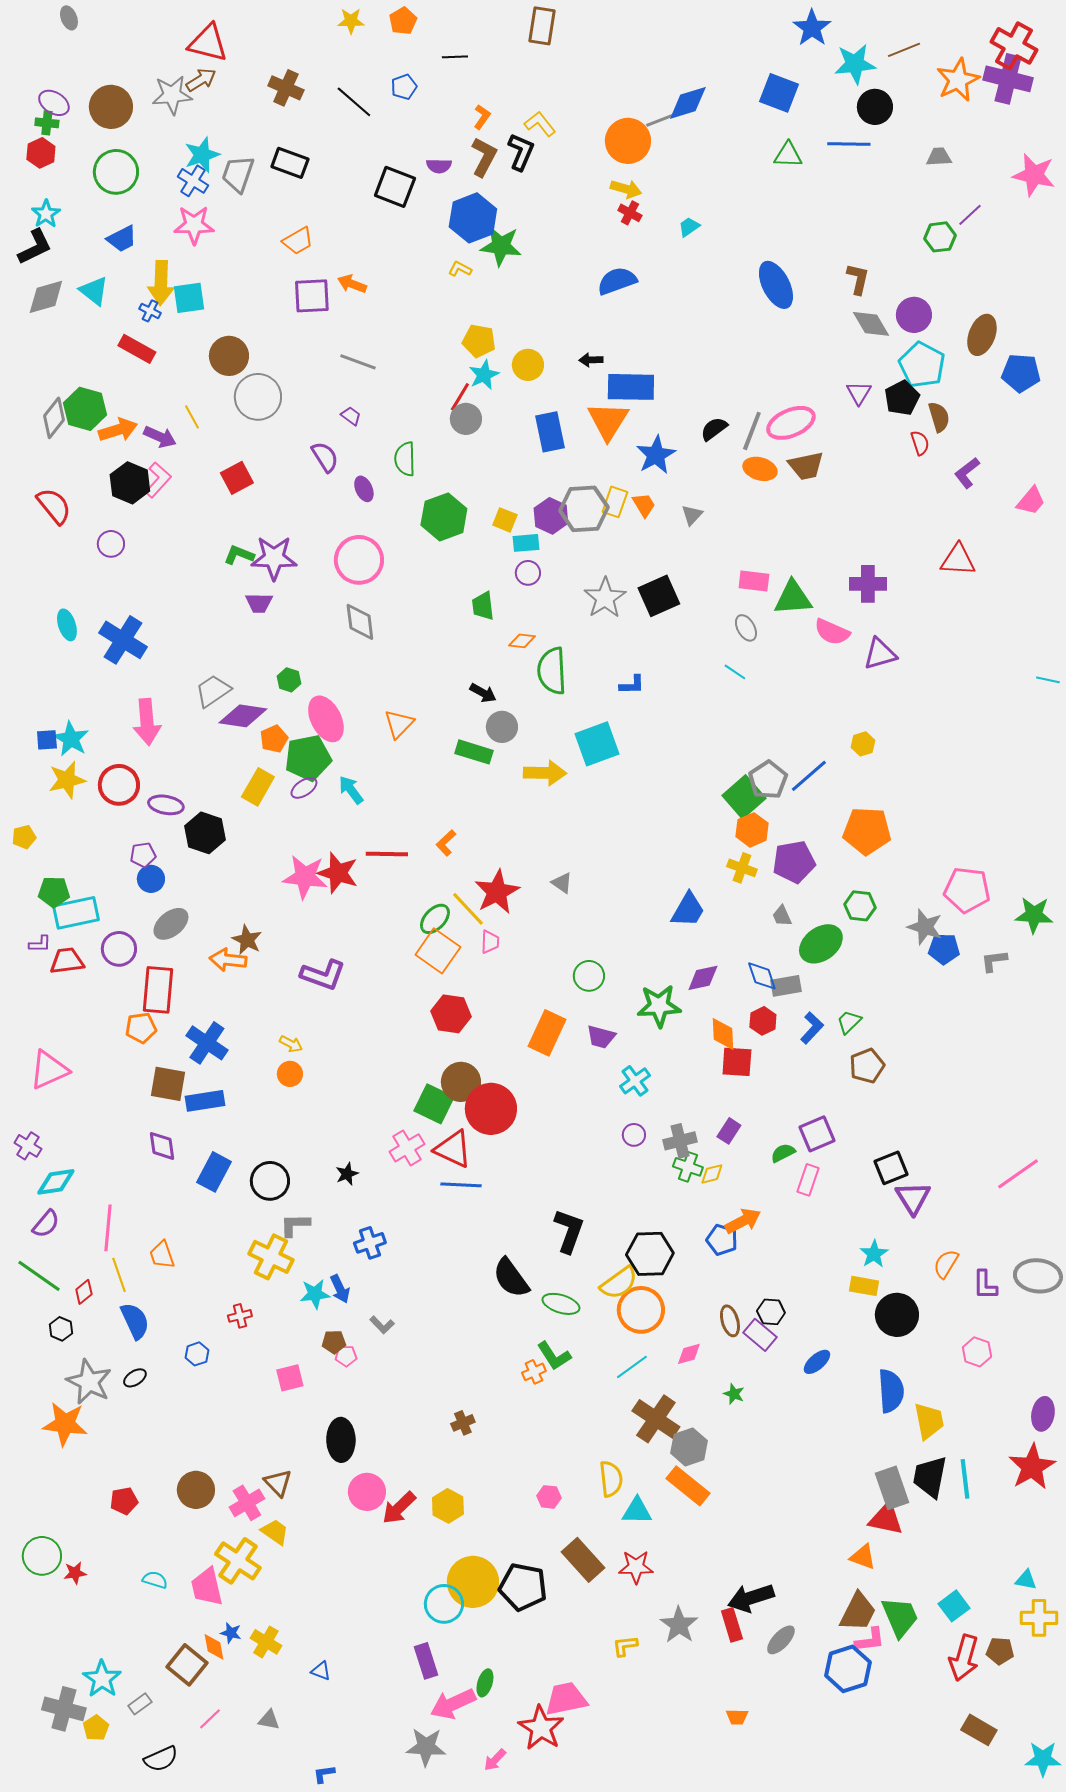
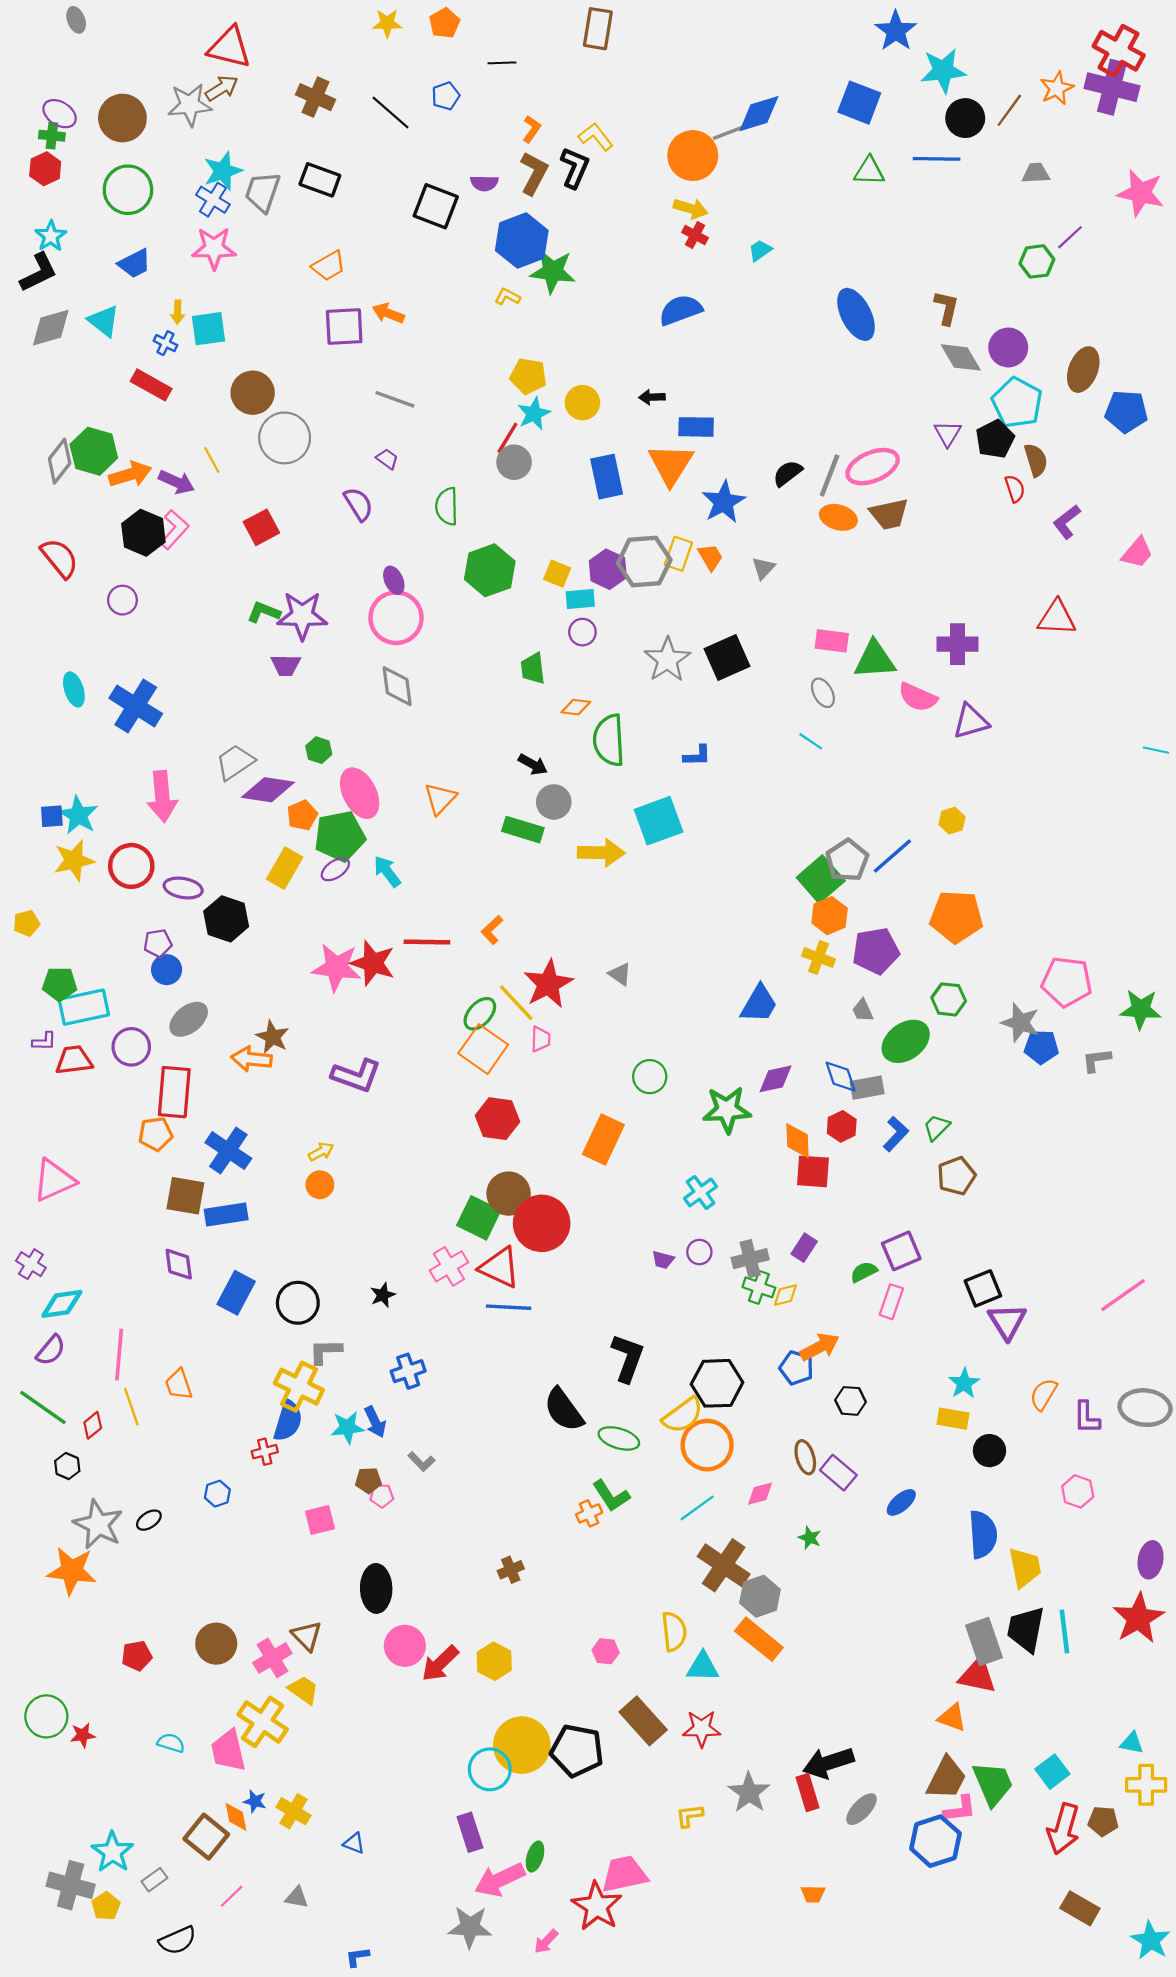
brown line: (904, 50) -> (1009, 110), moved, turned -32
orange star: (958, 80) -> (1057, 88), size x0.7
yellow arrow: (161, 283) -> (178, 312), size x0.5
blue rectangle: (631, 387) -> (696, 427), size x0.7
purple ellipse: (364, 489) -> (394, 580), moved
purple trapezoid: (601, 1037) -> (663, 1260), moved, size x0.7
yellow arrow: (291, 1044) -> (321, 1152), turned -55
black hexagon: (771, 1312) -> (850, 1401), moved
black circle: (897, 1315) -> (989, 1451), size x0.7
blue semicircle: (135, 1321) -> (288, 1421), moved, turned 42
cyan star: (1043, 1759) -> (1151, 1940), turned 30

